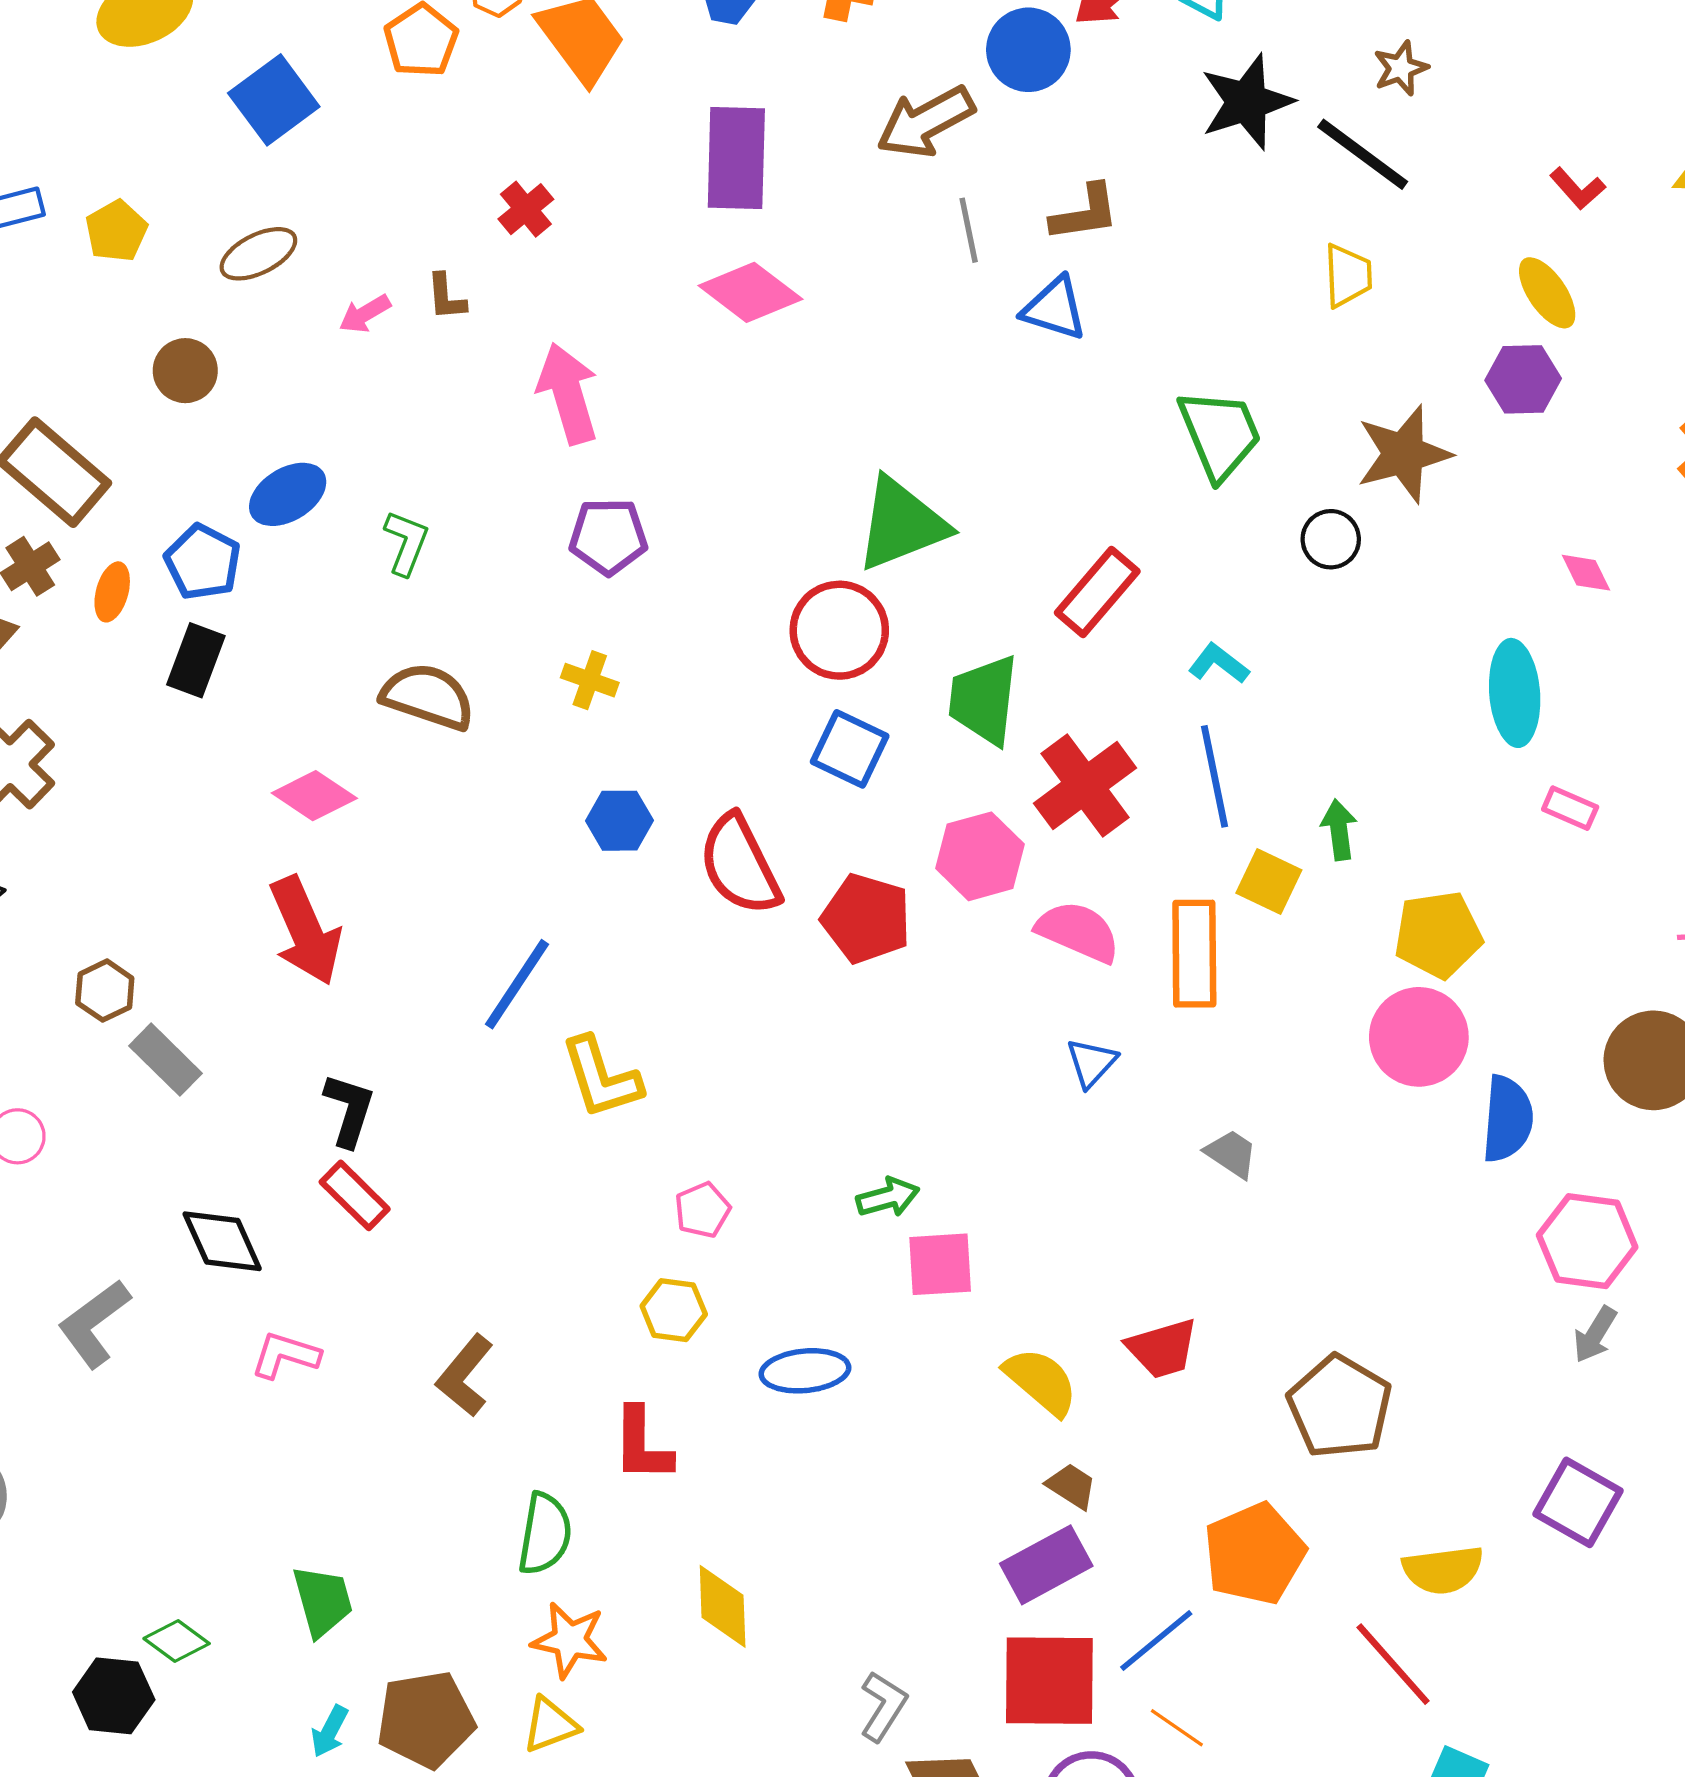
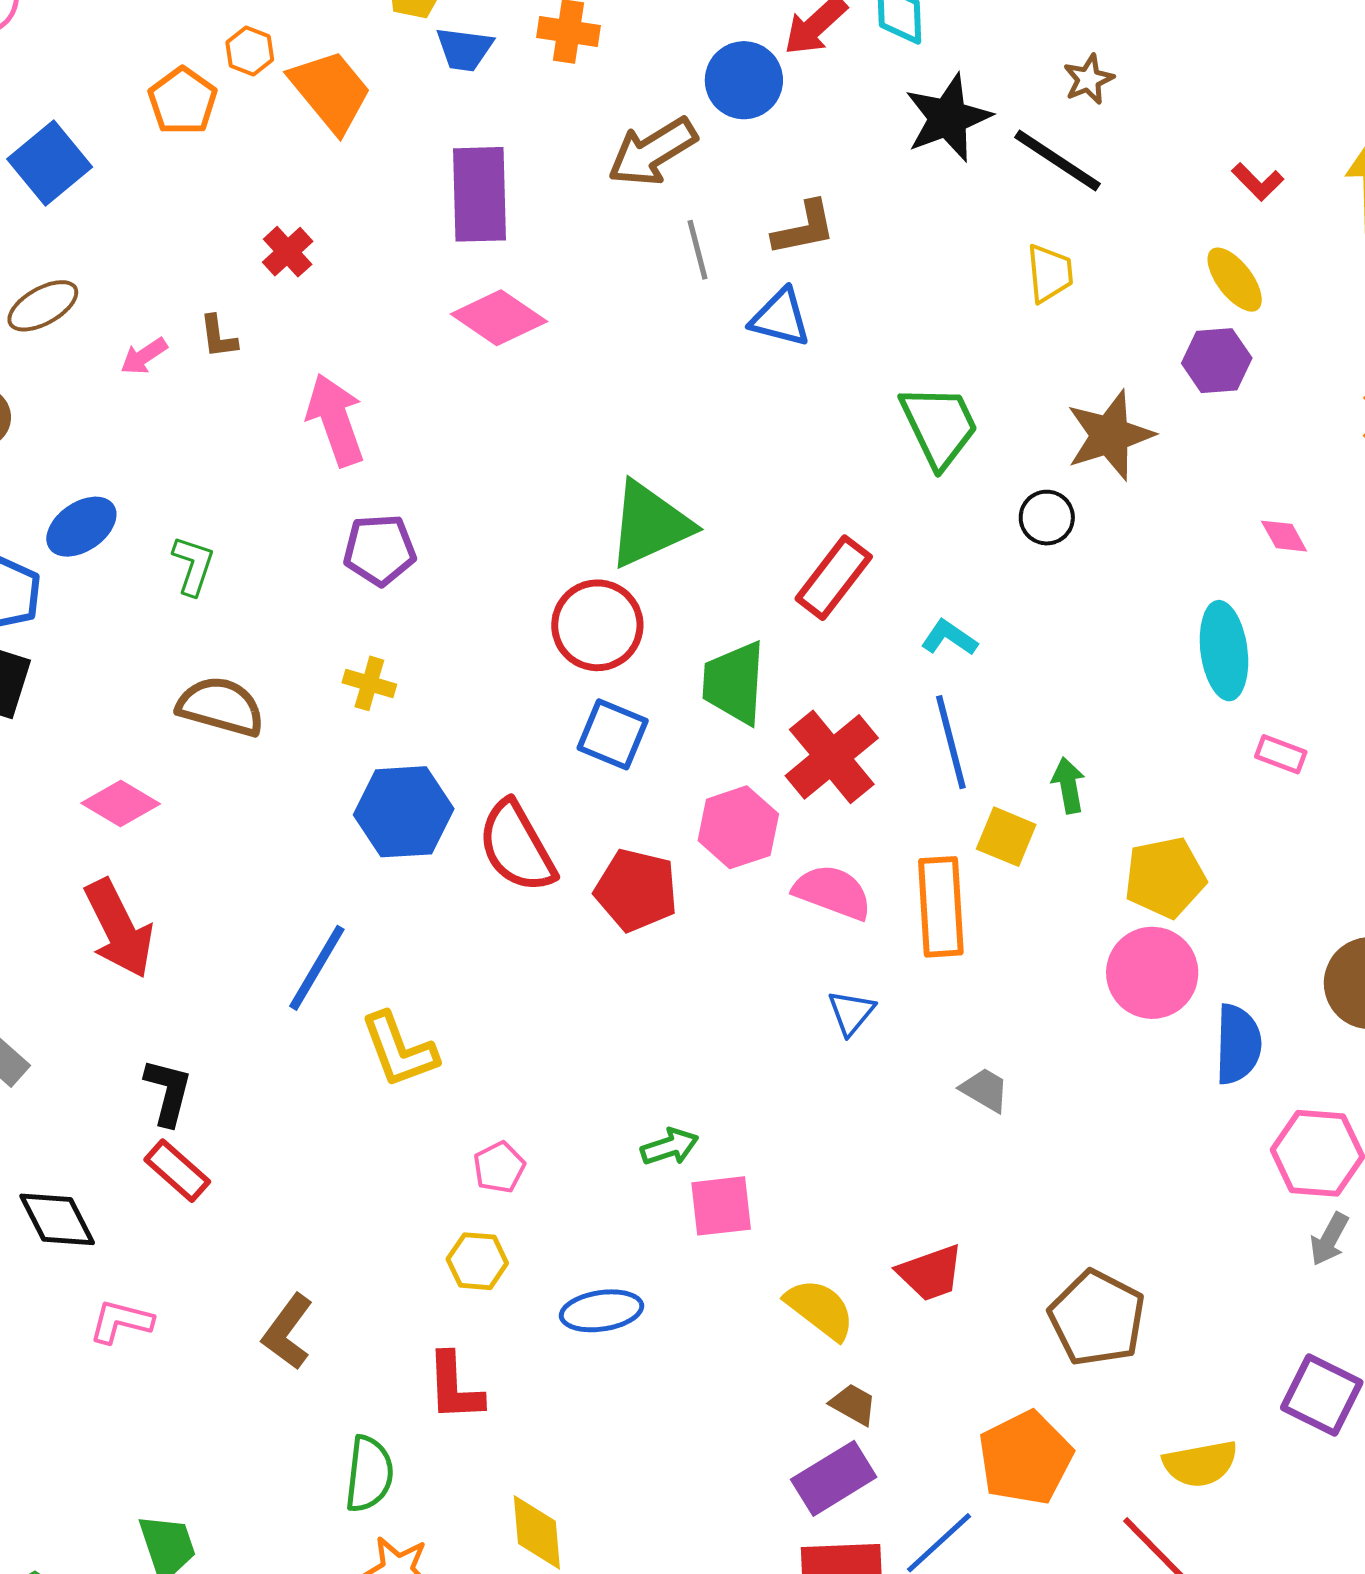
blue hexagon: (619, 821) -> (404, 812), size x1.6

